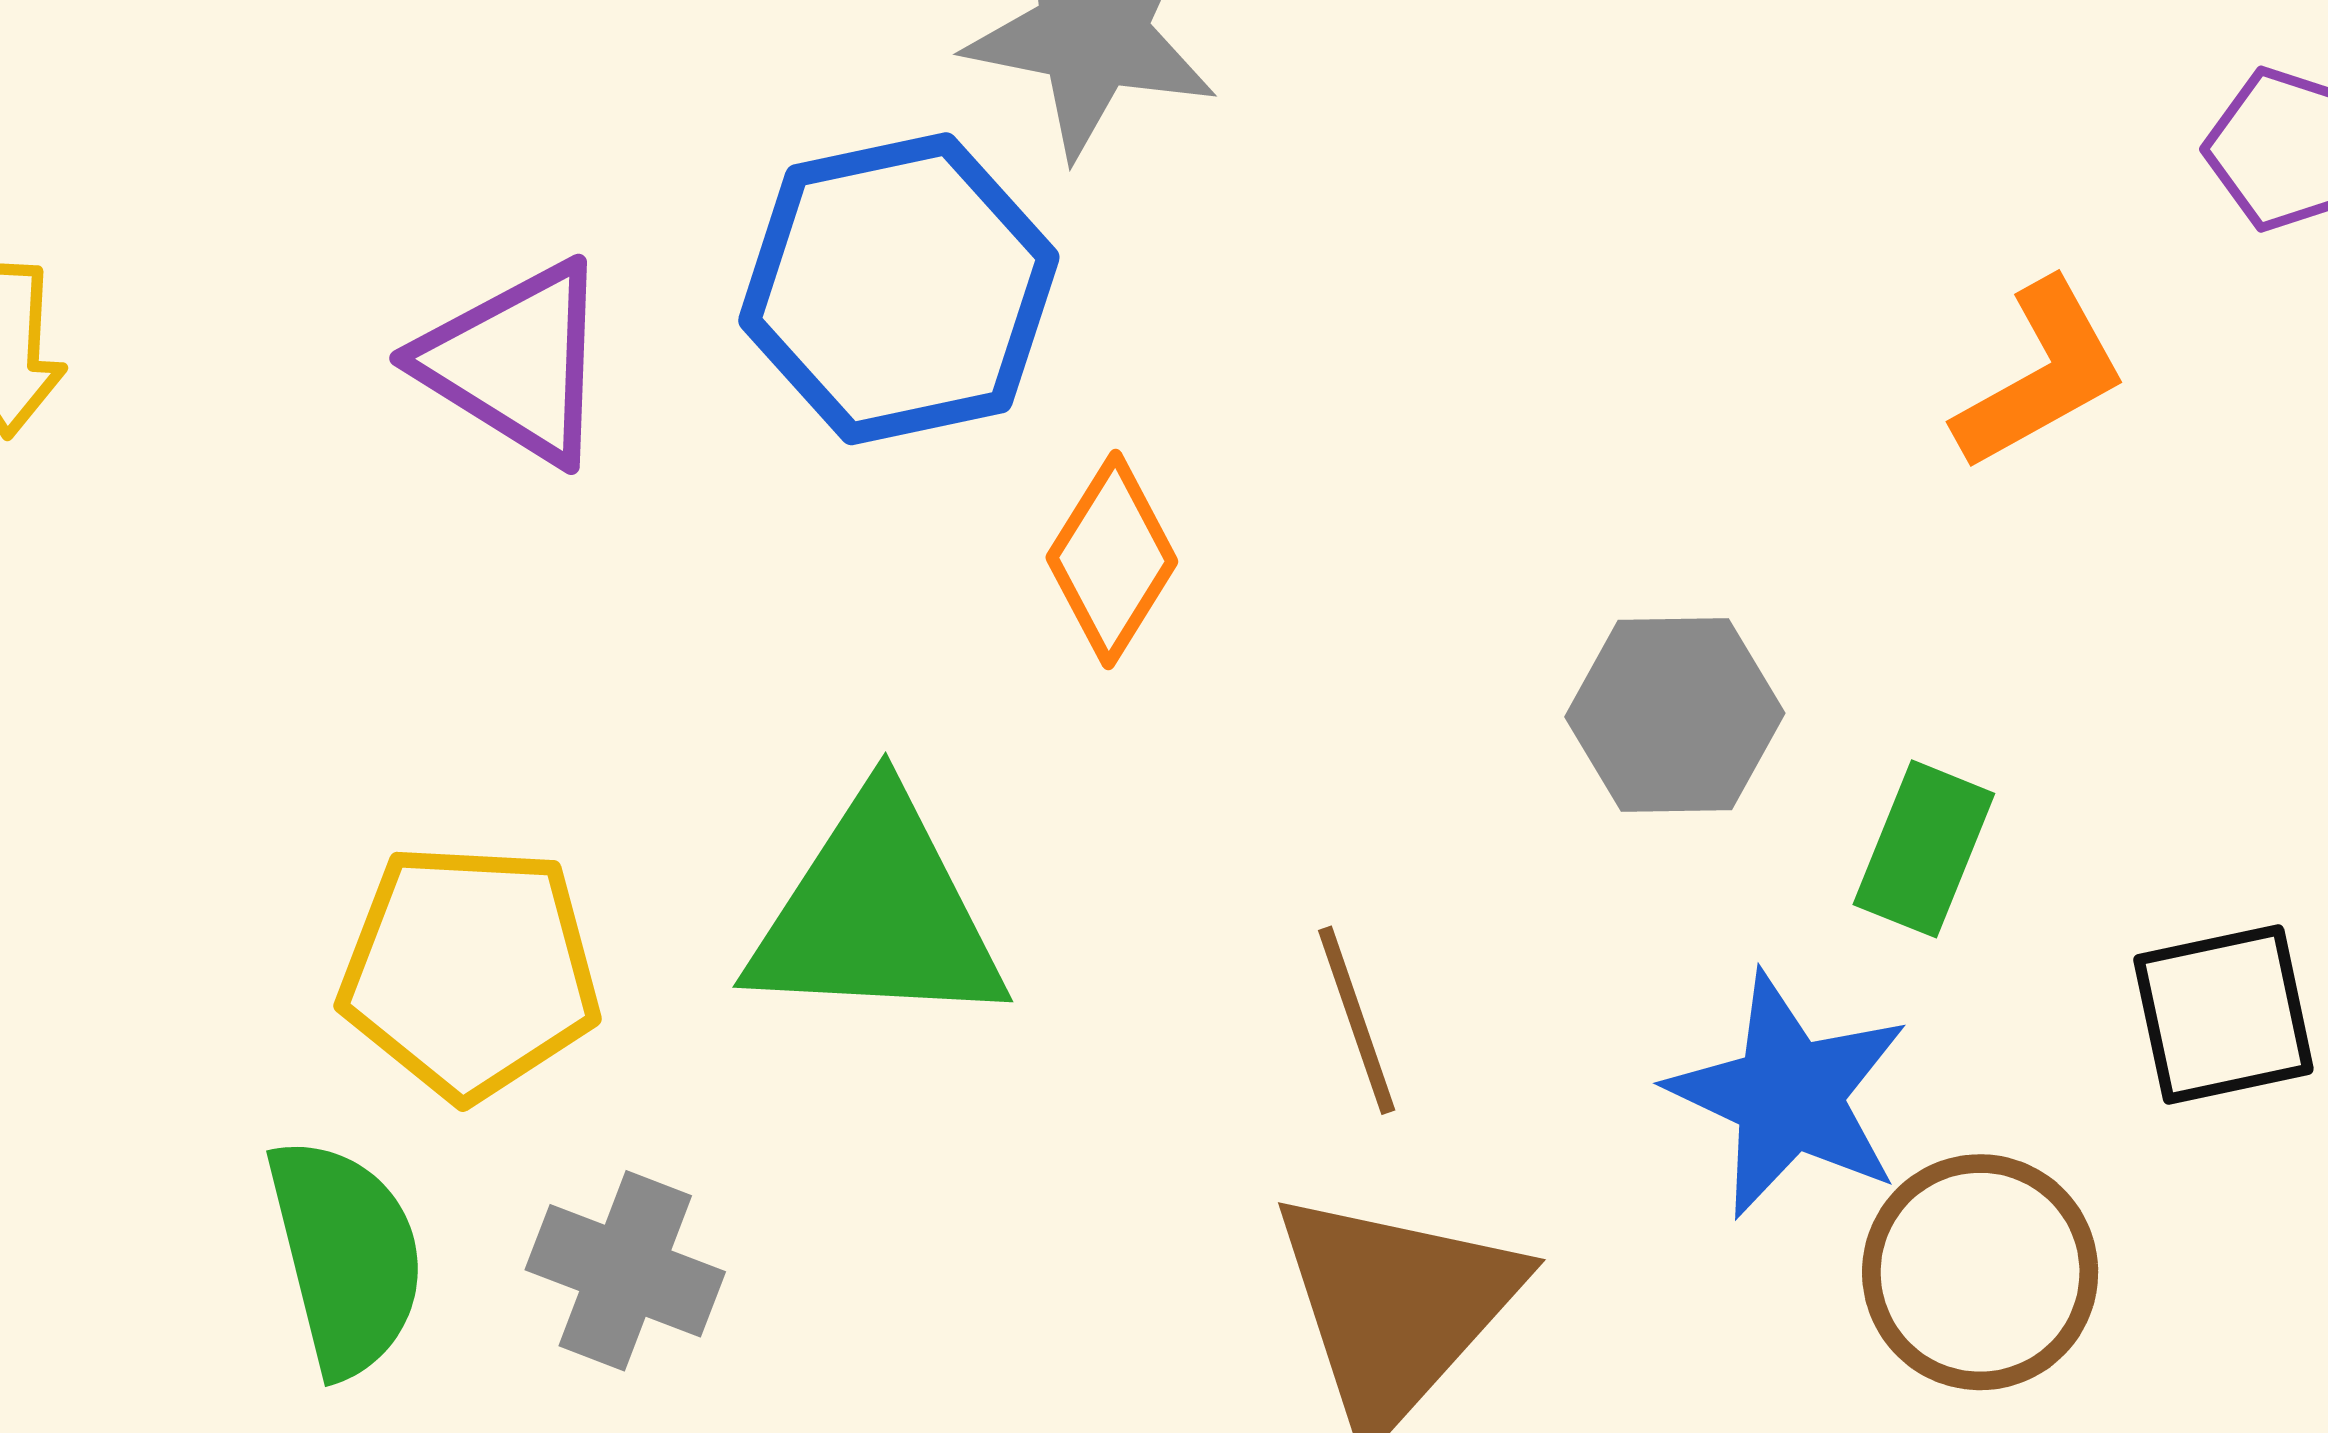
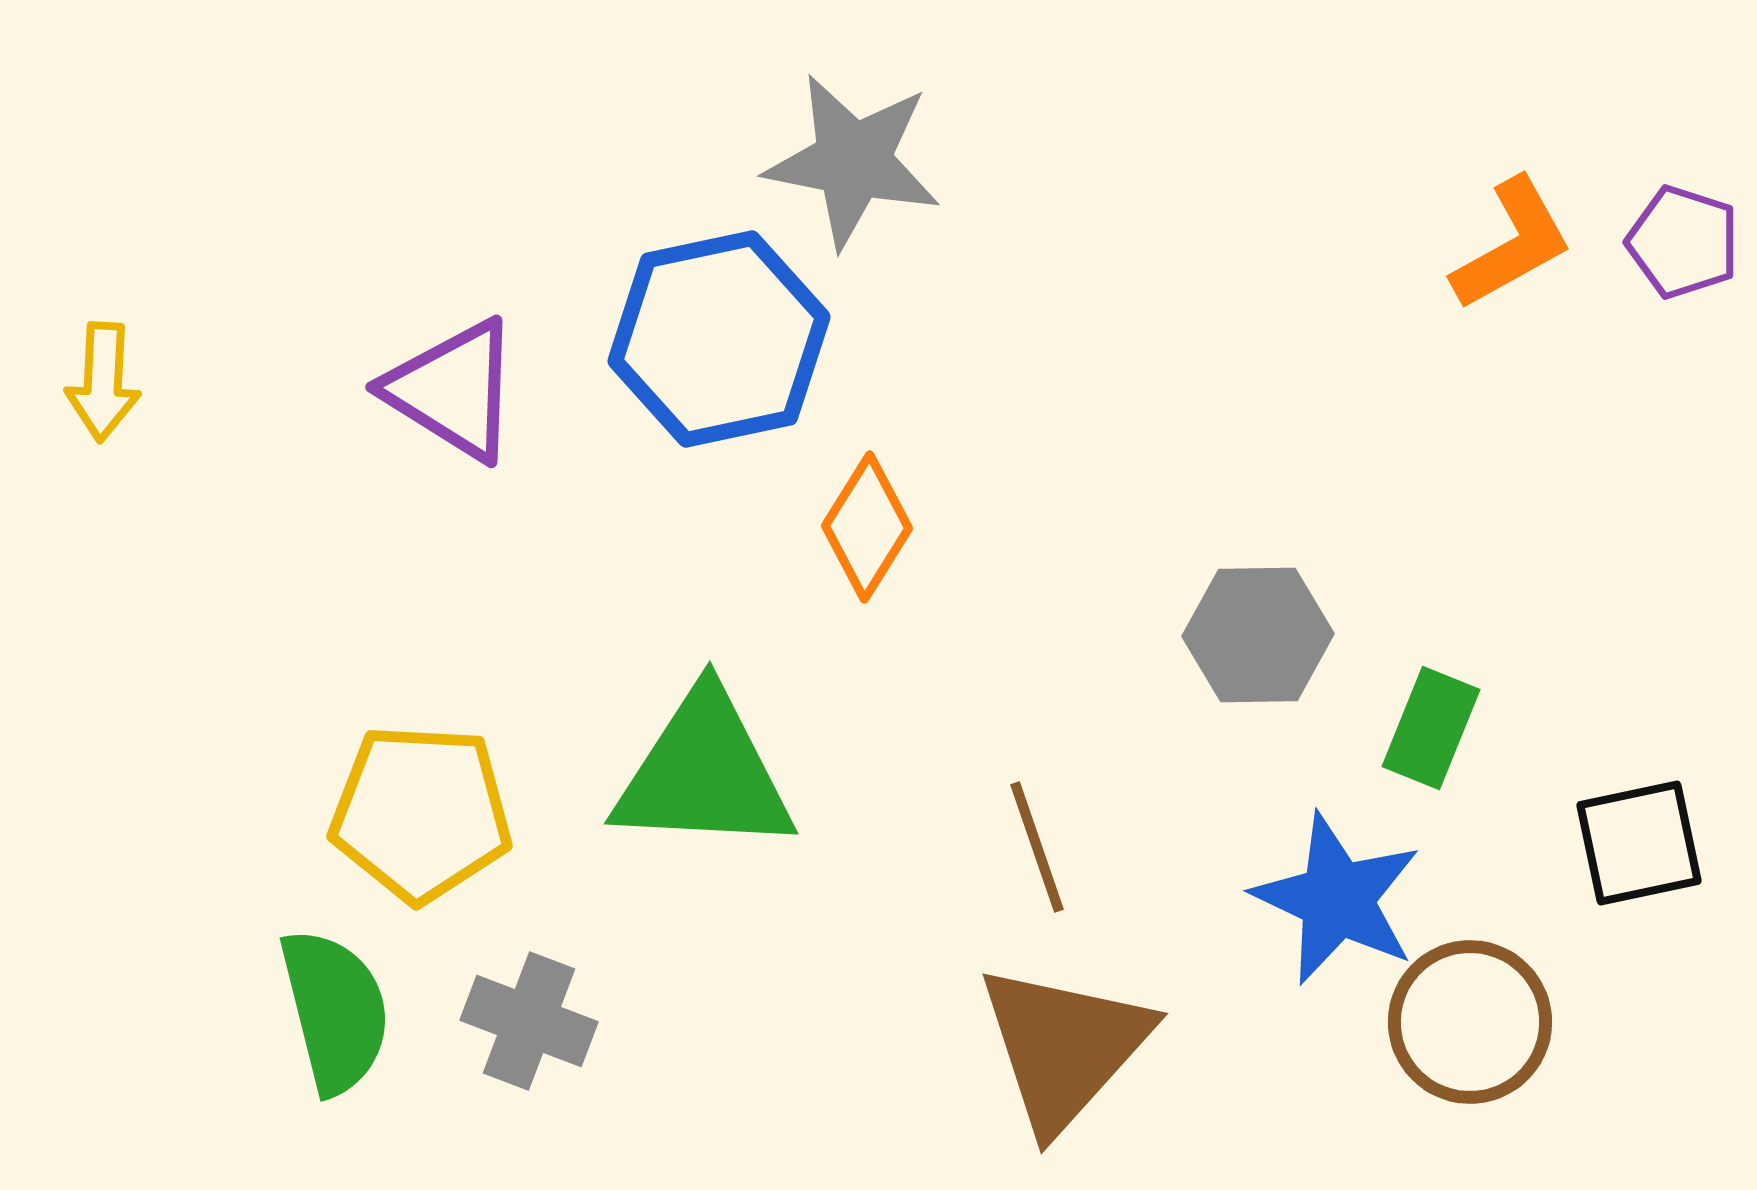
orange L-shape: (2041, 375) -> (1512, 244), moved

